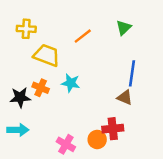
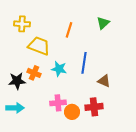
orange line: (83, 36) -> (69, 30), turned -35
blue line: (132, 73) -> (84, 63), moved
orange circle: (97, 139) -> (72, 112), moved
pink cross: (66, 144) -> (58, 103), moved, turned -35

